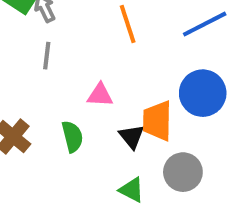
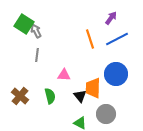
orange line: (128, 24) -> (90, 39), moved

